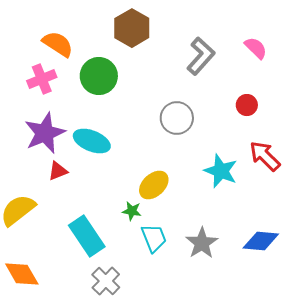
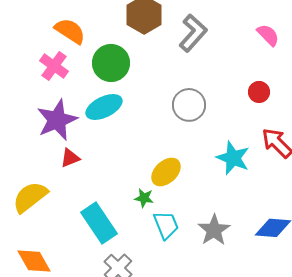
gray L-shape: (201, 56) -> (193, 33), moved
pink cross: (42, 79) -> (54, 66), turned -32
cyan ellipse: (92, 141) -> (104, 107), moved, turned -48

